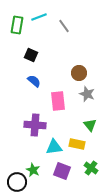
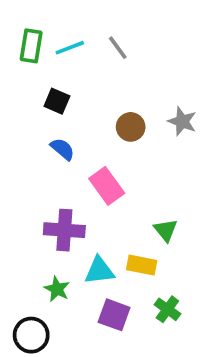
cyan line: (39, 17) -> (70, 48), moved
brown circle: (79, 73) -> (131, 127), moved
gray star: (87, 94) -> (182, 121), moved
pink rectangle: (58, 101) -> (107, 186), turned -30
green star: (33, 170) -> (57, 289), moved

